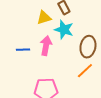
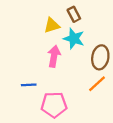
blue line: (23, 50) -> (29, 85), moved

